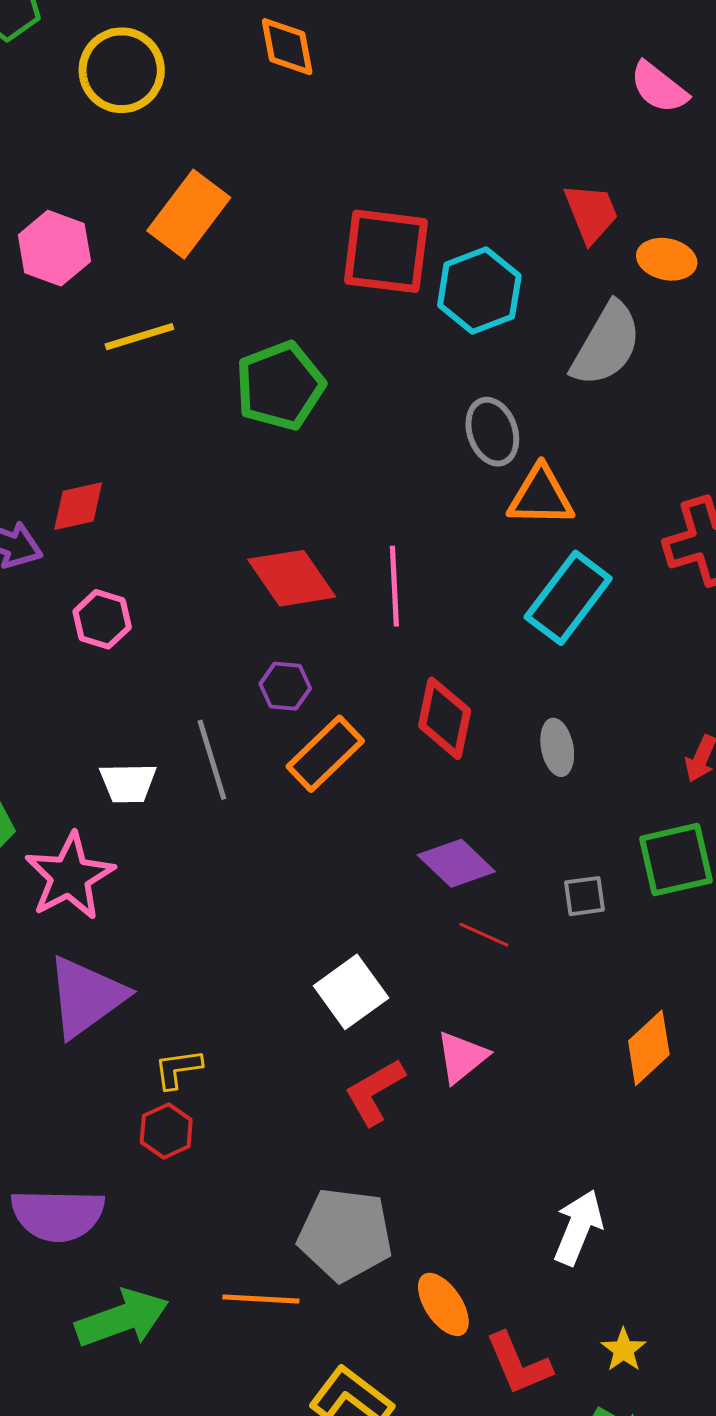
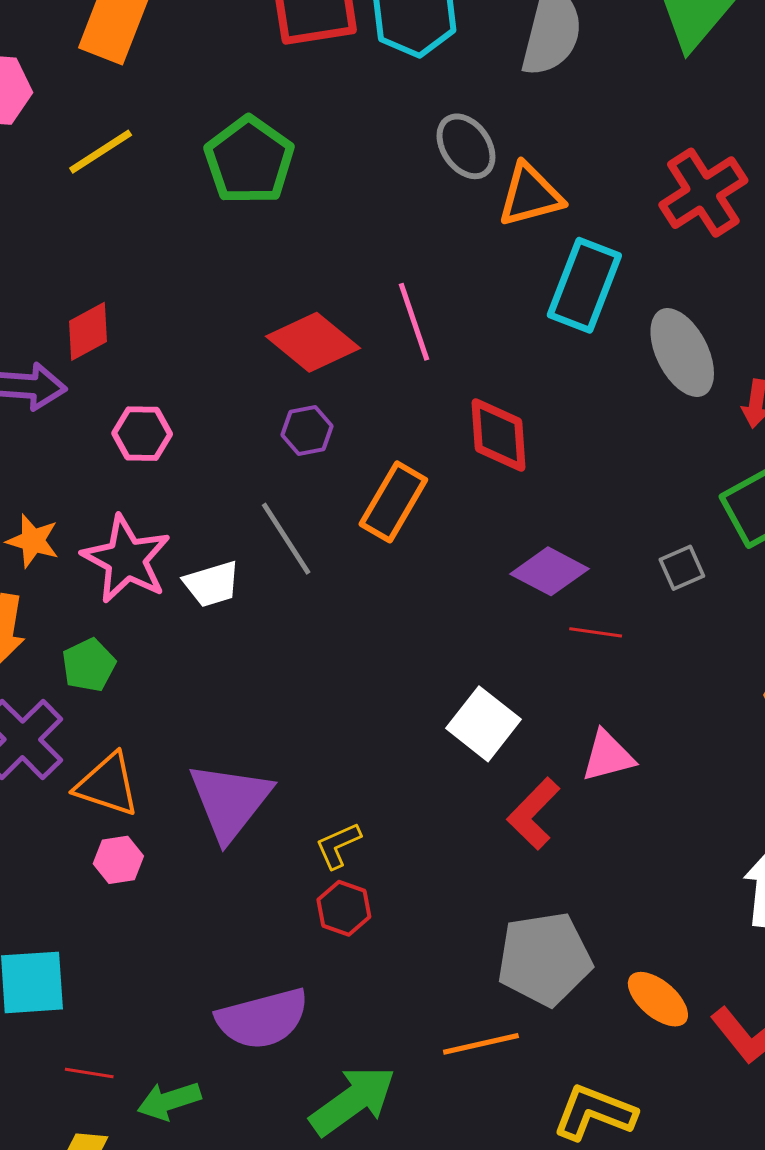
purple hexagon: (285, 686) -> (307, 431), moved
gray ellipse: (557, 747) -> (682, 353), moved, size x1.6
pink star: (70, 876) -> (126, 559), moved
pink triangle: (462, 1057) -> (608, 756), turned 40

